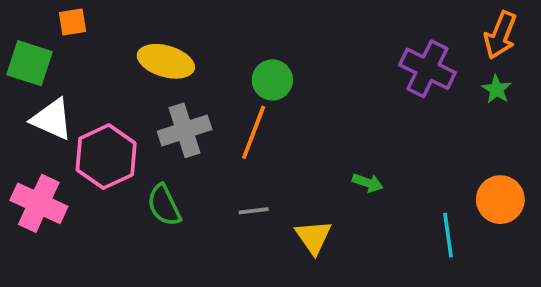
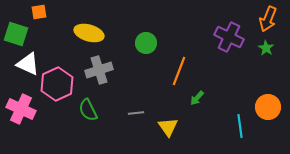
orange line: (254, 132) -> (179, 71), moved
green arrow: (368, 183) -> (197, 98), turned 112

